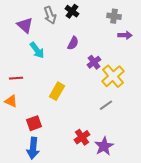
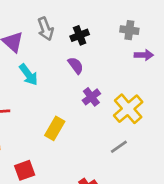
black cross: (72, 11) -> (80, 35), moved, turned 32
purple semicircle: (73, 43) -> (76, 65), turned -64
purple cross: (94, 62) -> (91, 97), moved

